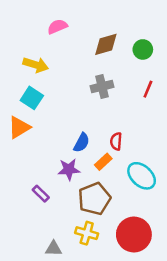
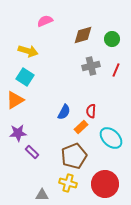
gray cross: (102, 86) -> (91, 66), moved
purple star: (69, 169) -> (18, 133), moved

